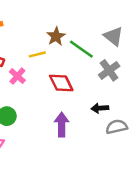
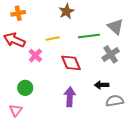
brown star: (56, 36) -> (66, 11), moved
green line: (81, 49) -> (89, 36), turned -45

